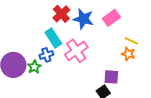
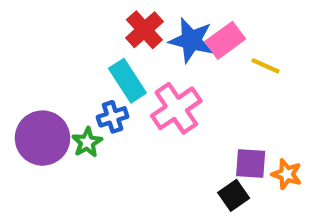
pink rectangle: (111, 18) -> (225, 40), moved
yellow line: (131, 41) -> (265, 66), moved
orange star: (128, 54) -> (287, 174), moved

